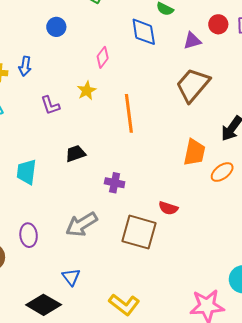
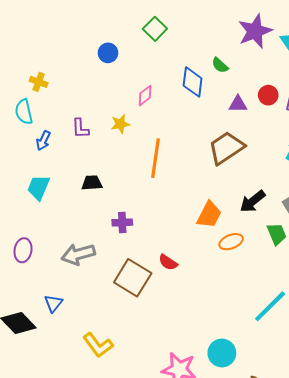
blue arrow: (25, 66) -> (43, 141), moved
purple cross: (115, 183) -> (122, 222), turned -30

